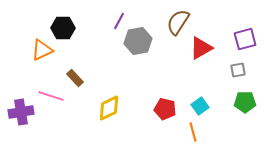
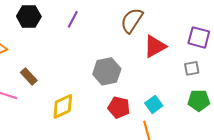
black hexagon: (63, 28) -> (29, 16), moved
purple square: (245, 39) -> (199, 37), turned 30
gray hexagon: (138, 41) -> (107, 71), moved

